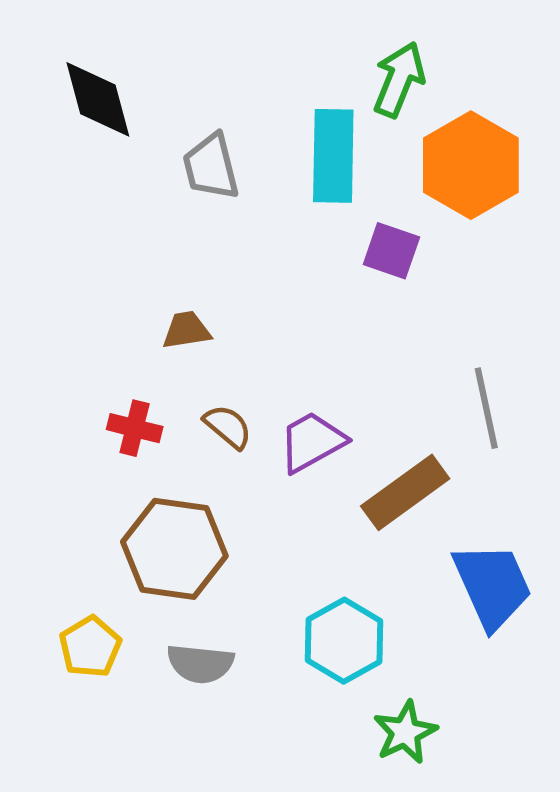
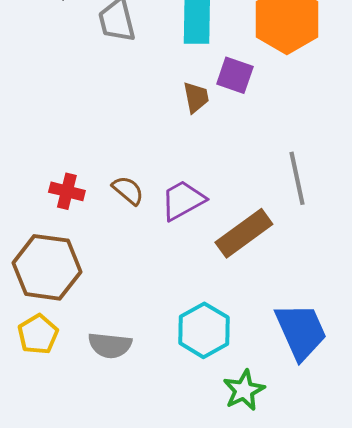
brown trapezoid: (187, 330) -> (196, 97), moved, turned 88
brown hexagon: (174, 549) -> (47, 267), moved
blue trapezoid: (492, 586) -> (301, 331), moved

